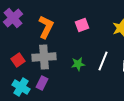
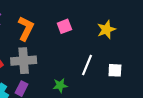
green star: (78, 64) -> (60, 85), moved

